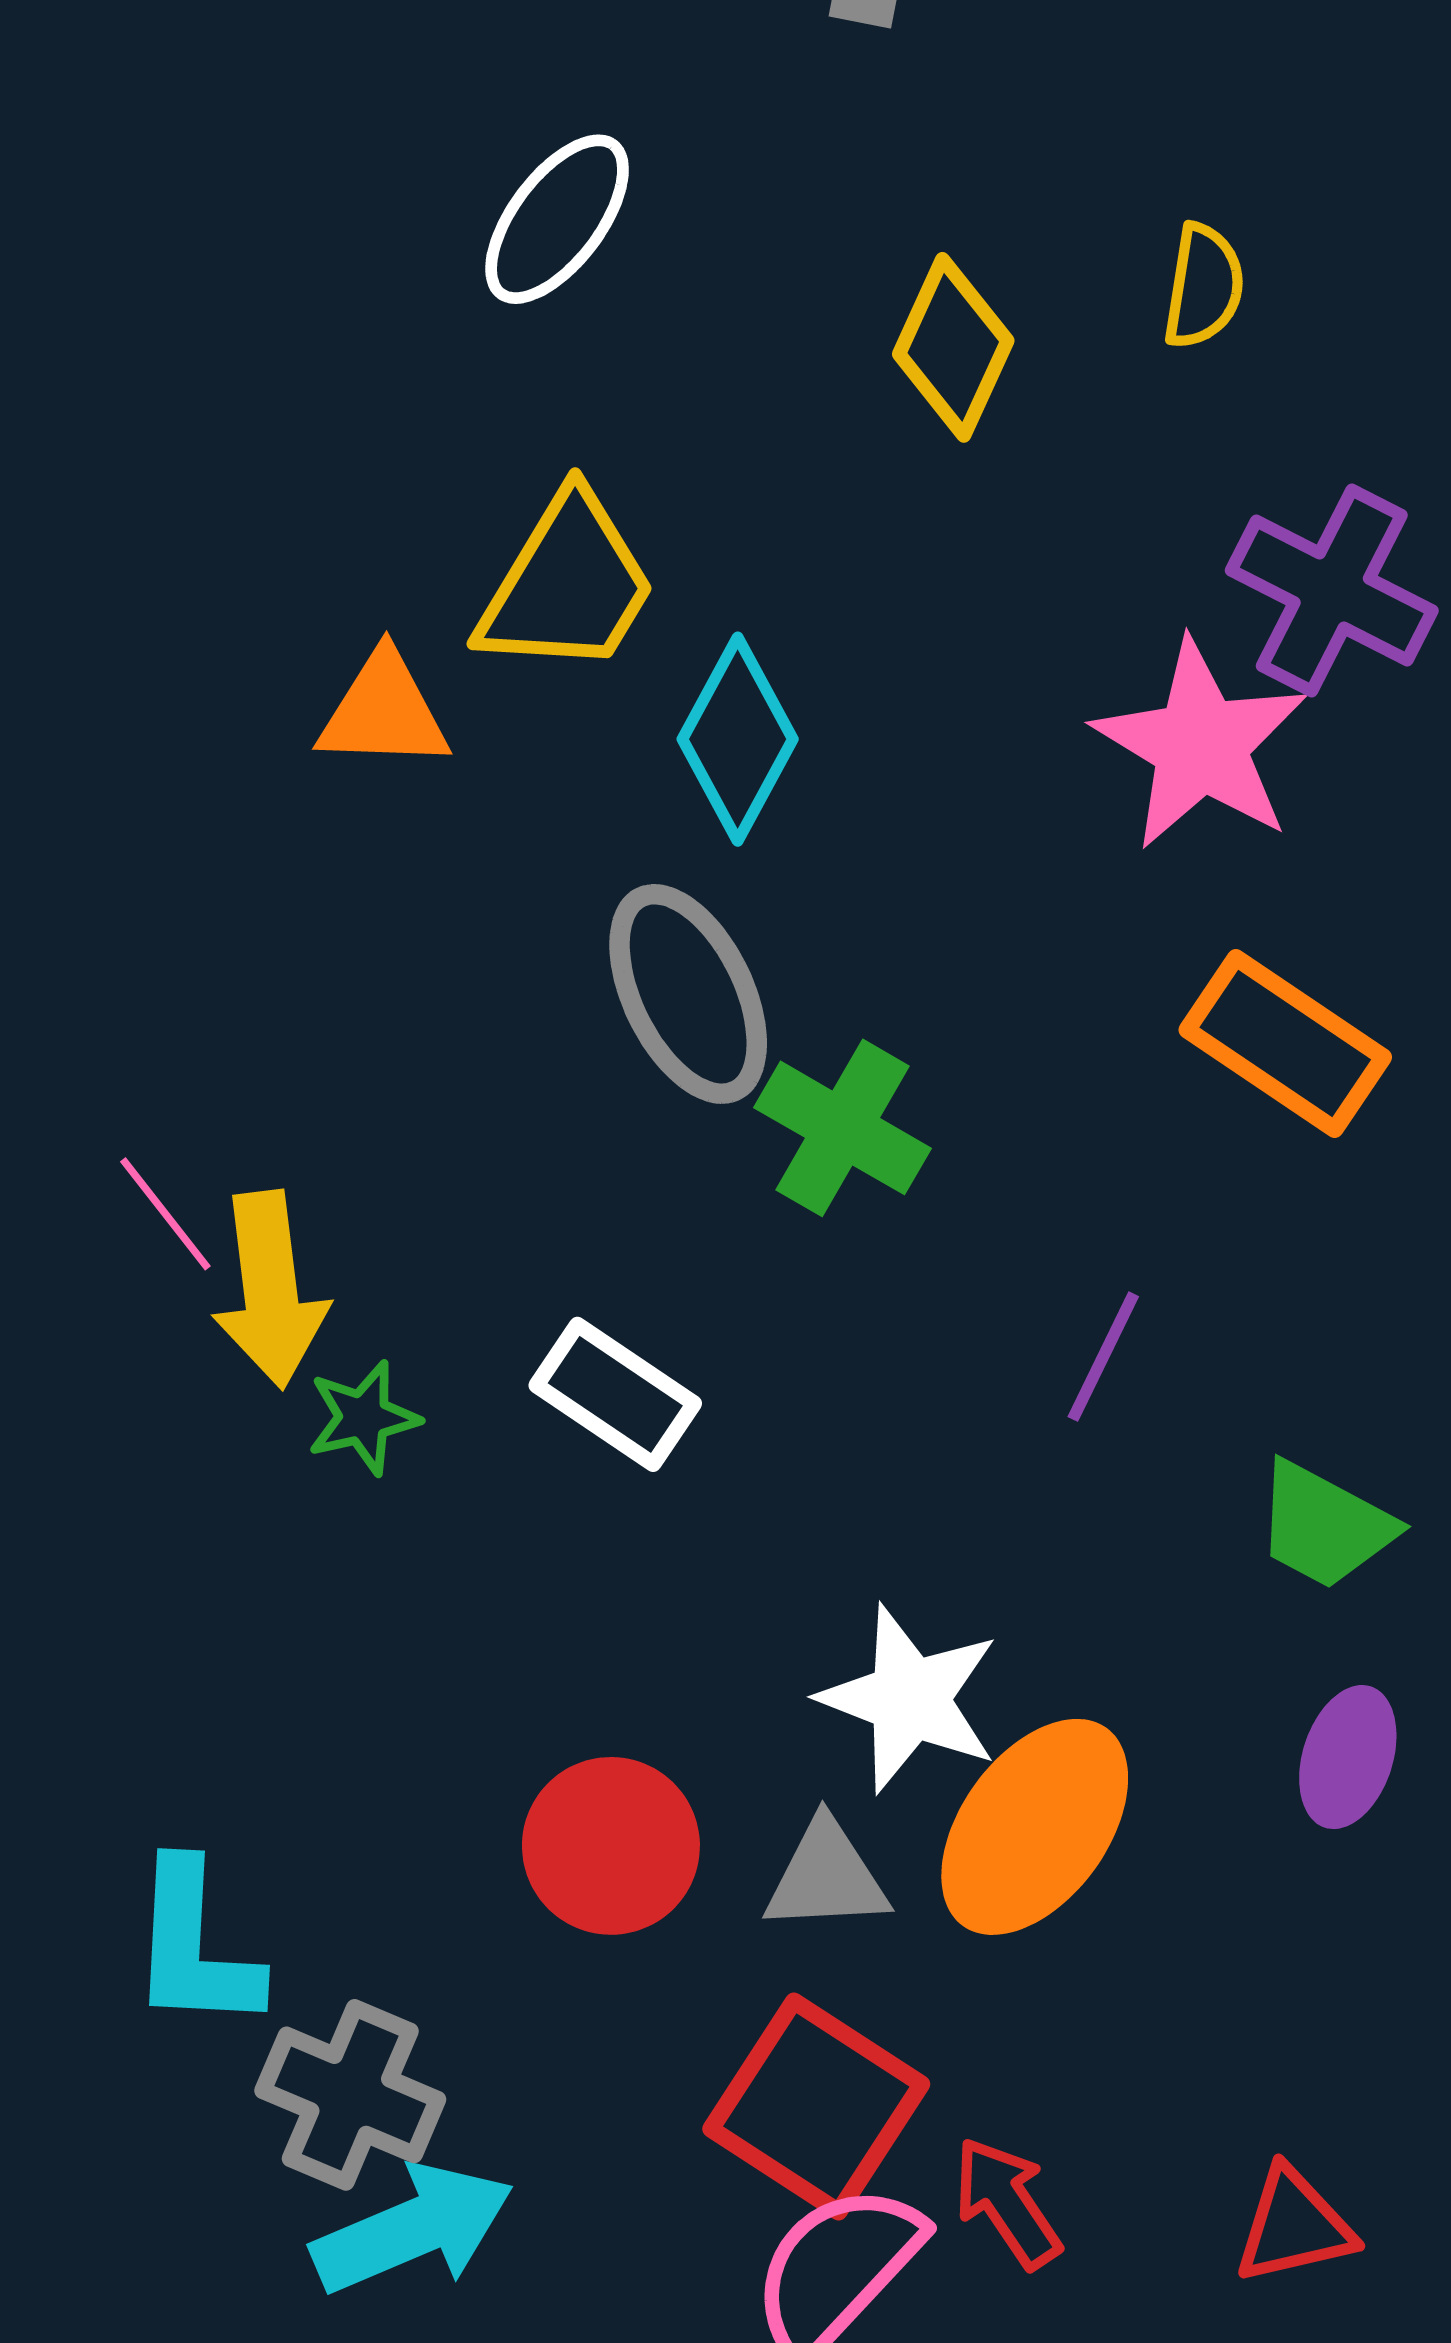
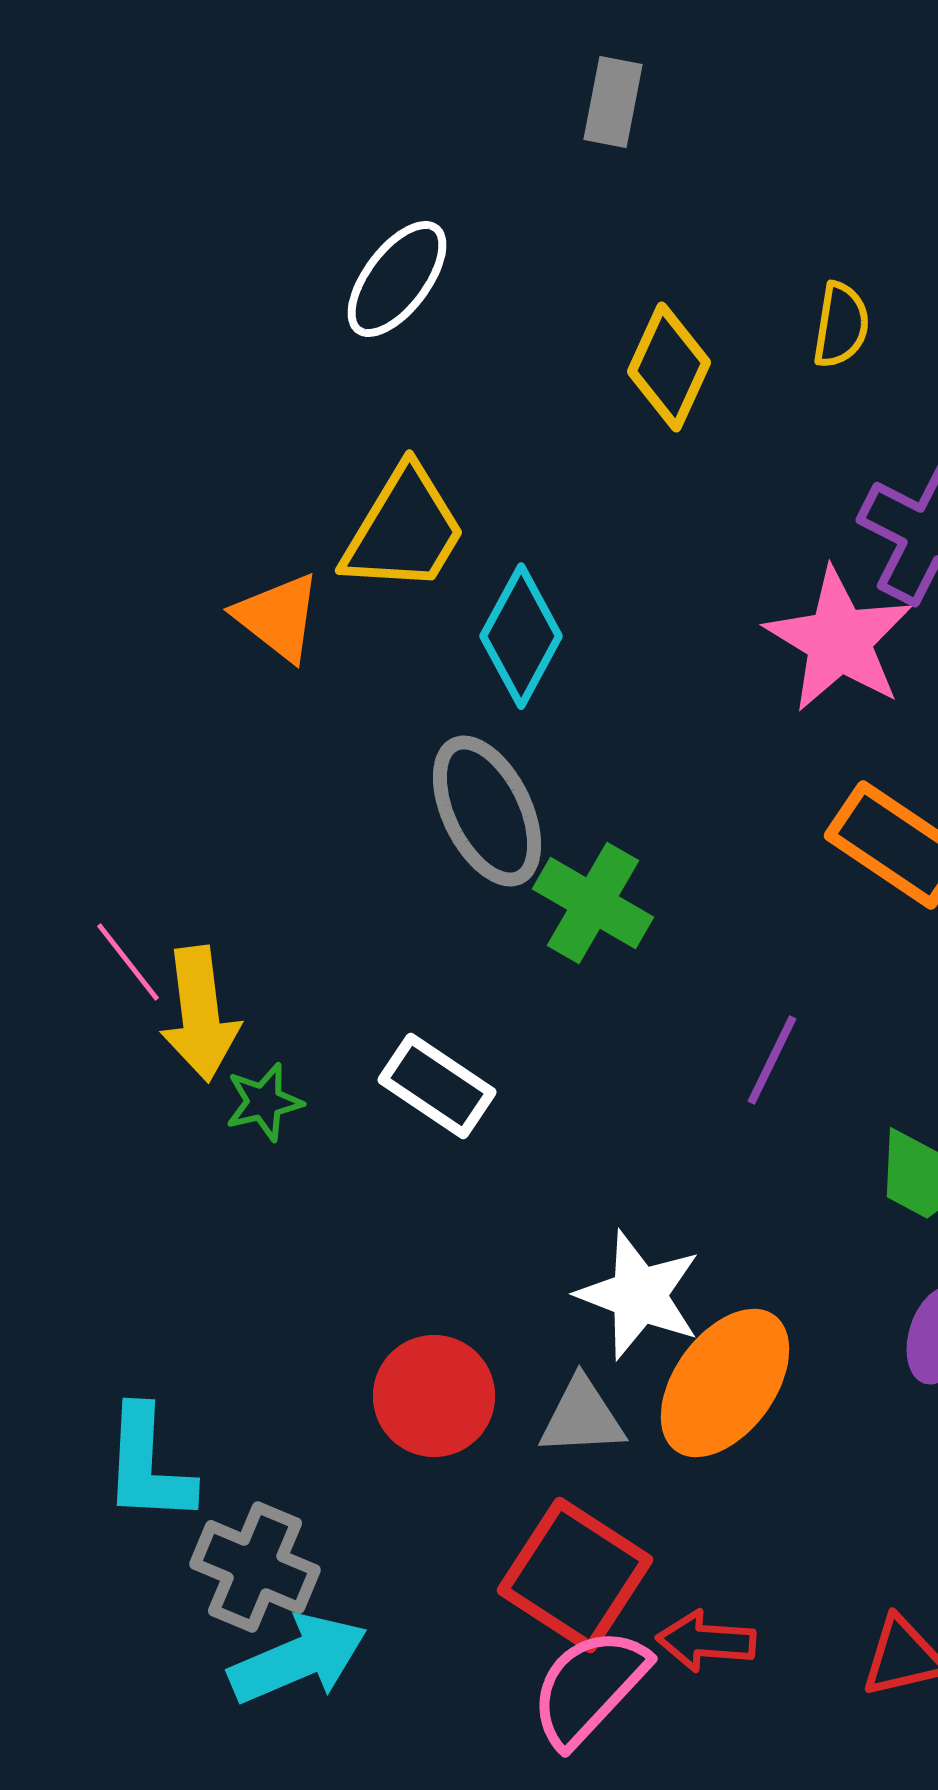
orange triangle: (384, 711) -> (278, 617), turned 36
red arrow: (1007, 2203) -> (706, 1641), turned -52

